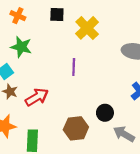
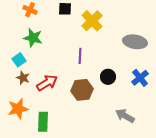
black circle: (105, 113) -> (108, 77), moved
brown hexagon: (76, 128) -> (82, 90), moved

